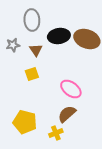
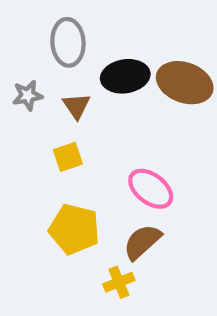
yellow pentagon: (25, 122) -> (74, 229), moved

